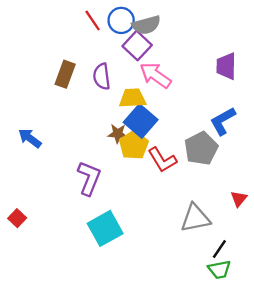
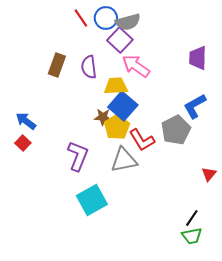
red square: (17, 218) -> (23, 143), moved
gray triangle: (195, 218) -> (124, 160), moved

